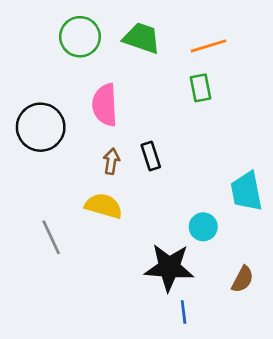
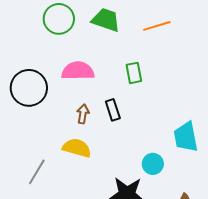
green rectangle: (201, 88) -> (134, 73), moved
pink semicircle: (105, 105) -> (78, 71), turned 92
gray line: (51, 237) -> (37, 172), turned 56

